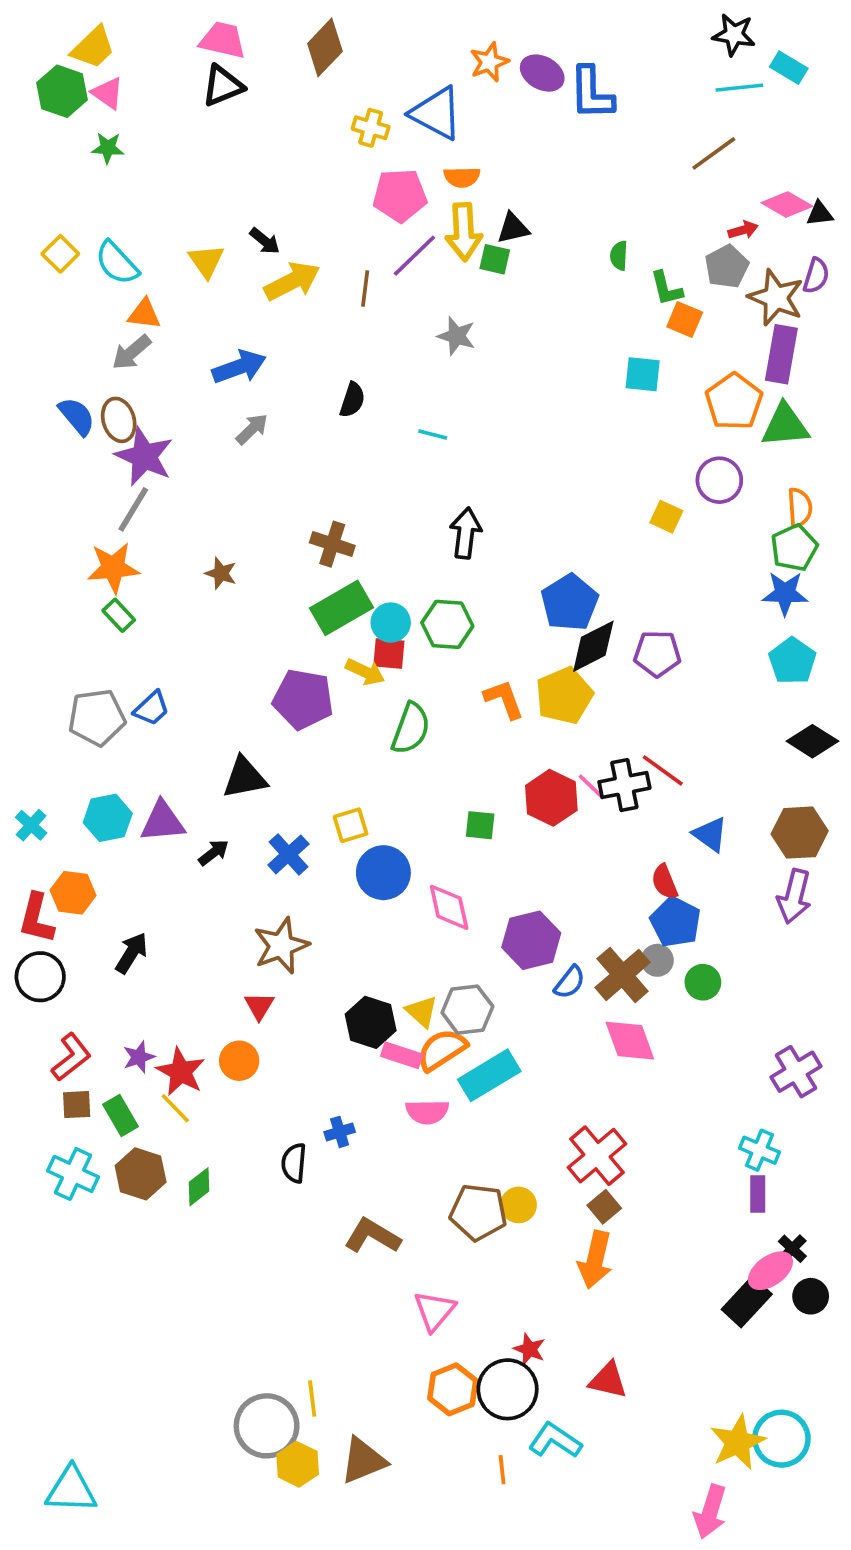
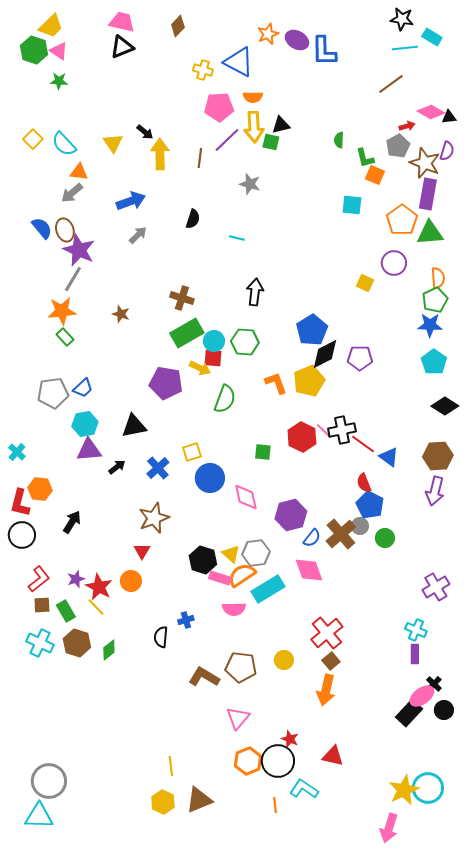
brown diamond: (325, 47) -> (178, 26), size x0.7
yellow arrow: (292, 281) -> (160, 154), turned -64
red line: (663, 770) -> (363, 444), moved
cyan hexagon: (108, 818) -> (85, 424), moved
pink diamond: (630, 1041) -> (309, 570), moved
brown pentagon: (478, 1212) -> (241, 667), moved
gray circle: (267, 1426) -> (49, 781), moved

